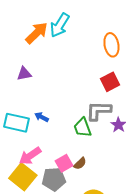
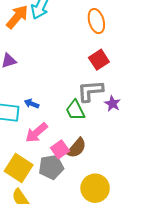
pink arrow: (30, 156) -> (36, 133), moved
brown semicircle: (80, 163) -> (77, 148), size x1.5

